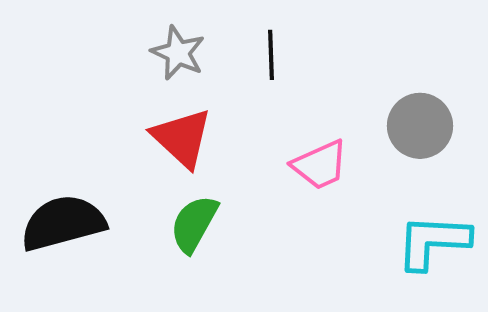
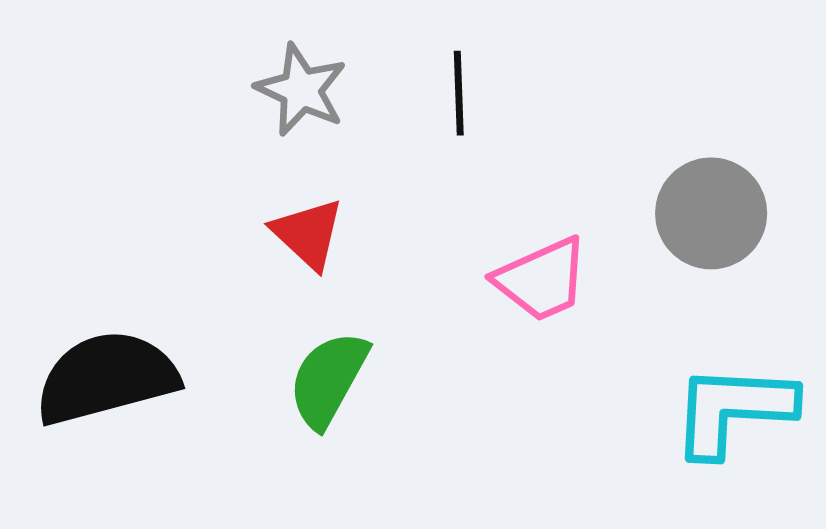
red triangle: (182, 138) -> (308, 234), size x0.7

